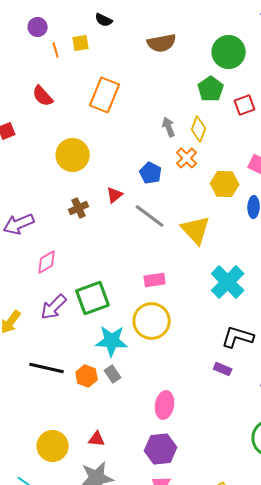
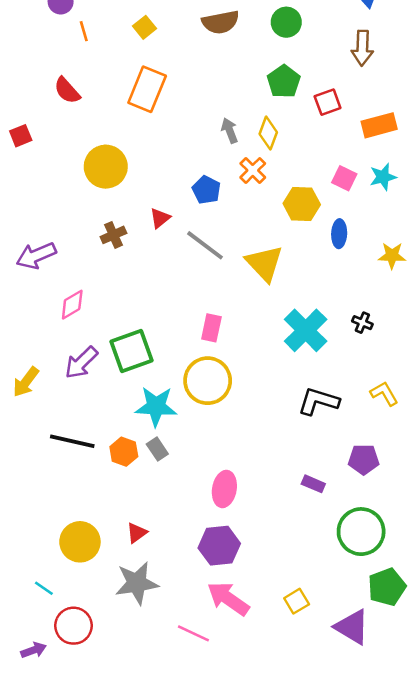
yellow square: (81, 43) -> (144, 27), moved, turned -30
green circle: (229, 52) -> (286, 22), moved, size x0.7
pink rectangle: (155, 280) -> (211, 328), turned -70
purple rectangle: (223, 369) -> (313, 484), moved
red triangle: (97, 439) -> (137, 533), turned -42

